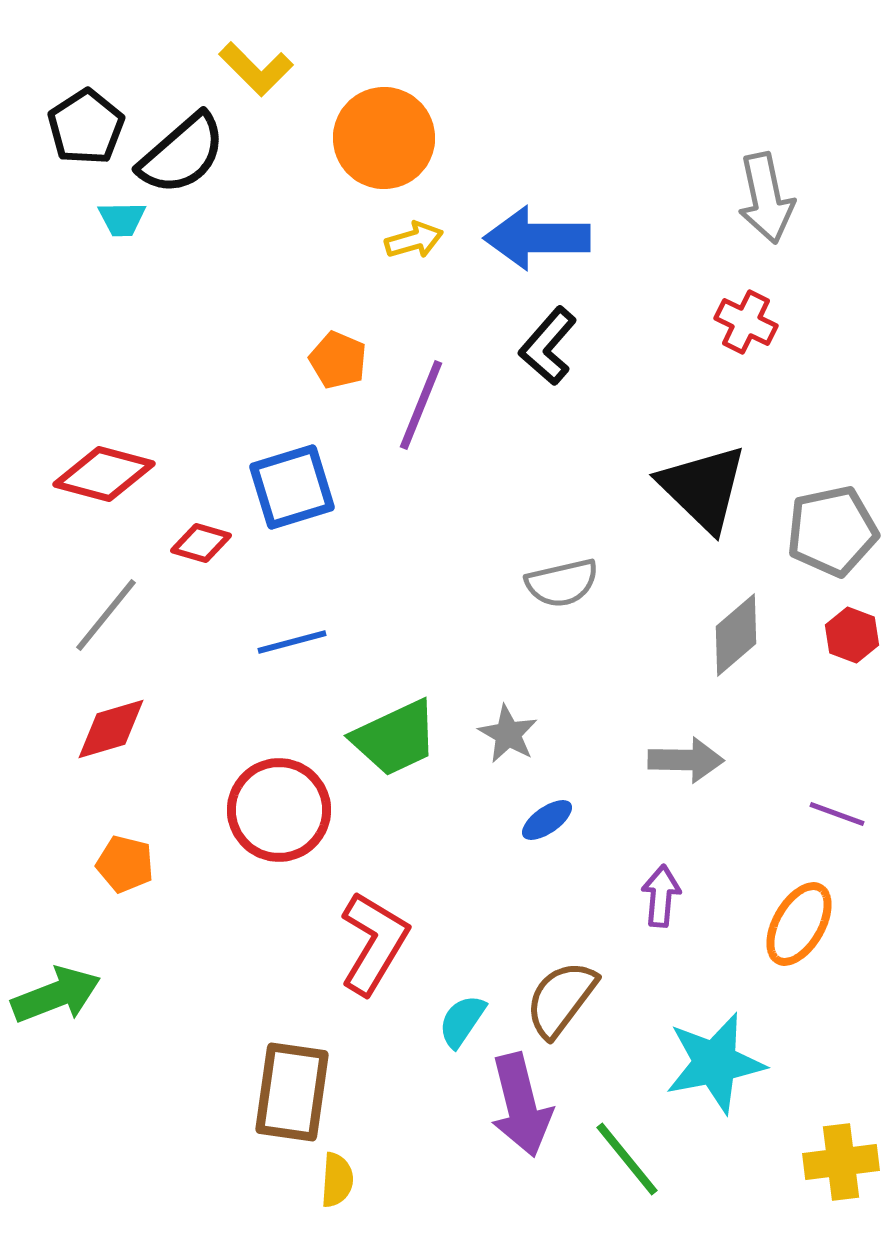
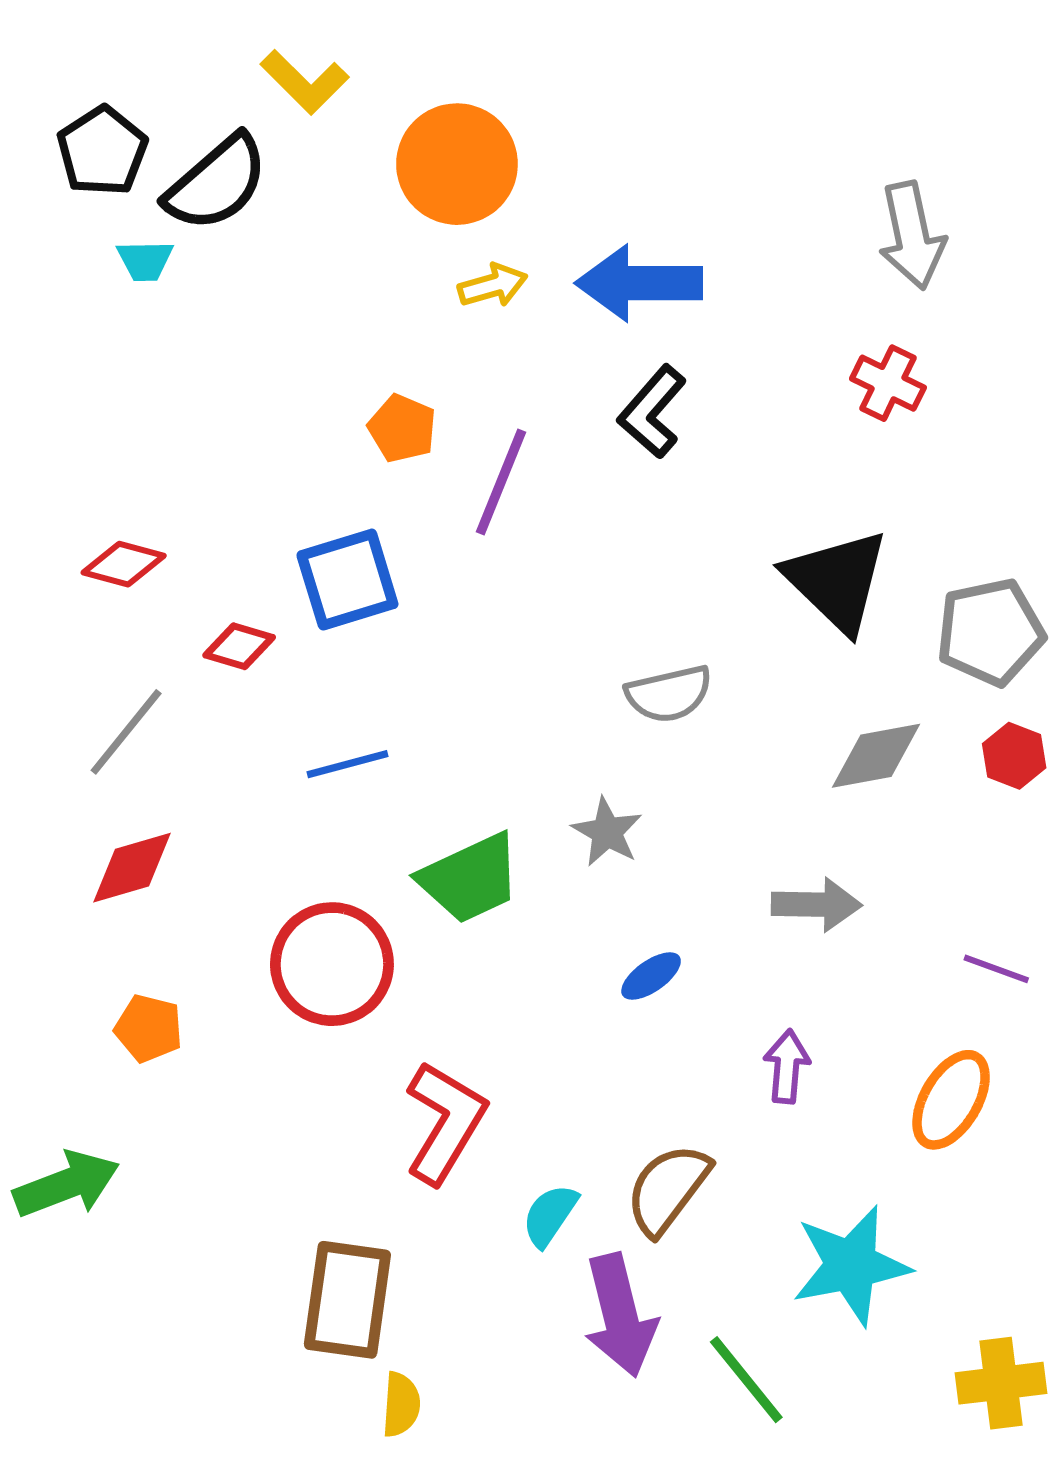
red diamond: (104, 474) -> (124, 564), size x0.7
gray diamond: (736, 635) -> (876, 756), turned 30
gray star: (508, 734) -> (607, 832), moved

